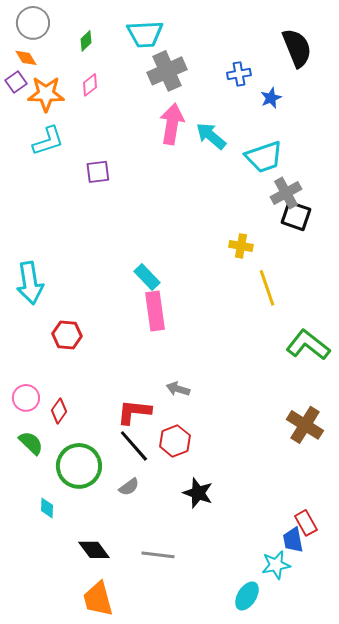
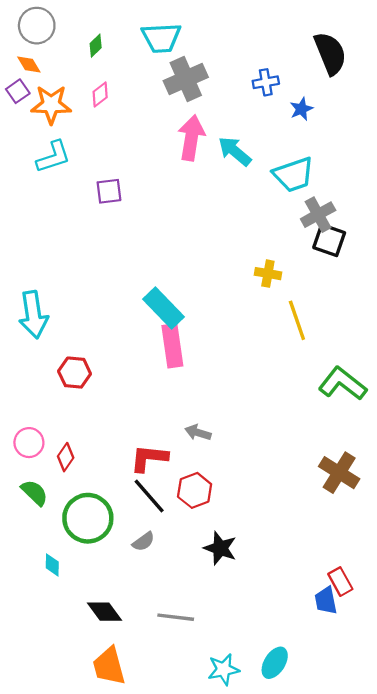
cyan rectangle: (147, 277) -> (163, 308), size x1.4
cyan star: (276, 565) -> (224, 669), moved

